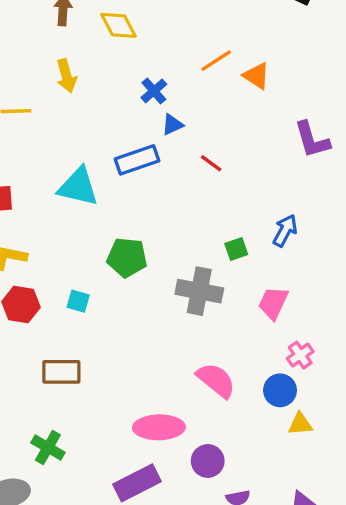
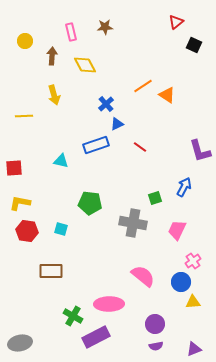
purple L-shape: (312, 140) -> (200, 151), moved
cyan triangle: (78, 187) -> (61, 161), size x0.6
green cross: (48, 448) -> (73, 316), moved
purple circle: (208, 461) -> (155, 324), moved

